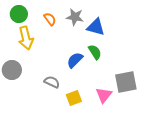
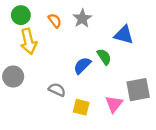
gray star: (75, 17) -> (82, 18), turned 30
blue triangle: (96, 27) -> (124, 35), moved
yellow square: (74, 98) -> (81, 107), turned 35

